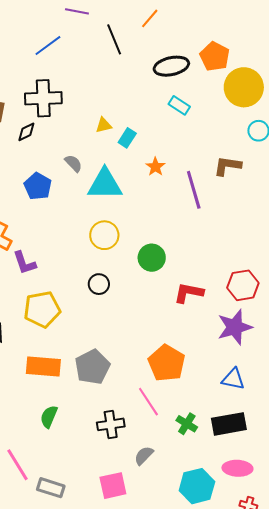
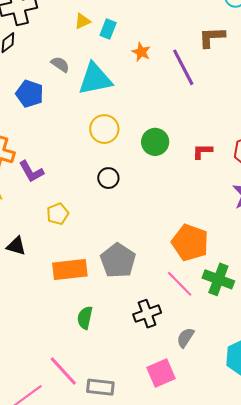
red L-shape: (189, 293) -> (202, 151), moved, size x0.7
yellow pentagon: (42, 309) -> (58, 214), size x0.6
green cross: (187, 424) -> (218, 279), moved, size x1.4

